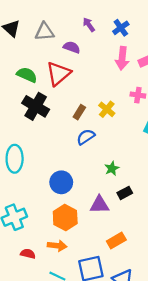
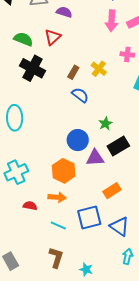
red triangle: (58, 74) -> (53, 37), size x0.7
blue semicircle: (86, 137) -> (80, 95), turned 72
blue circle: (61, 182) -> (78, 140), moved
black rectangle: (125, 193) -> (118, 146), size x1.5

